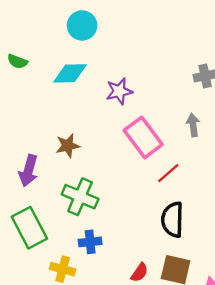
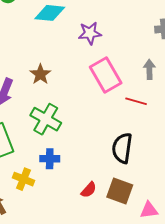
brown star: (68, 146) -> (40, 74), turned -30
red line: (168, 173) -> (136, 101), moved, turned 50

